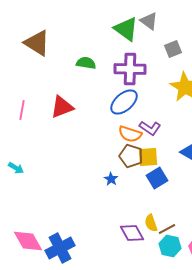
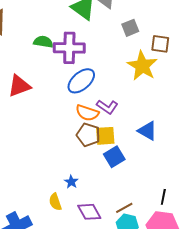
purple cross: (130, 69) -> (69, 48), moved
blue star: (111, 179) -> (71, 182), moved
yellow semicircle: (151, 223) -> (55, 202), moved

